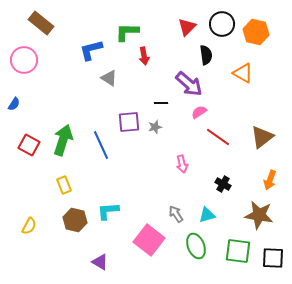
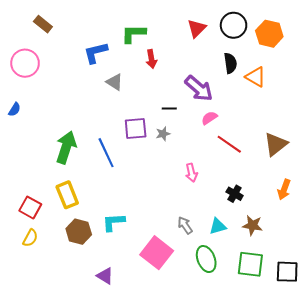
brown rectangle: (41, 23) -> (43, 24), size x0.7
black semicircle: (206, 55) -> (230, 63), moved
red square: (29, 145) -> (30, 207), moved
yellow rectangle: (64, 185) -> (67, 195), size x1.4
brown star: (259, 215) -> (252, 225), moved, size x0.7

